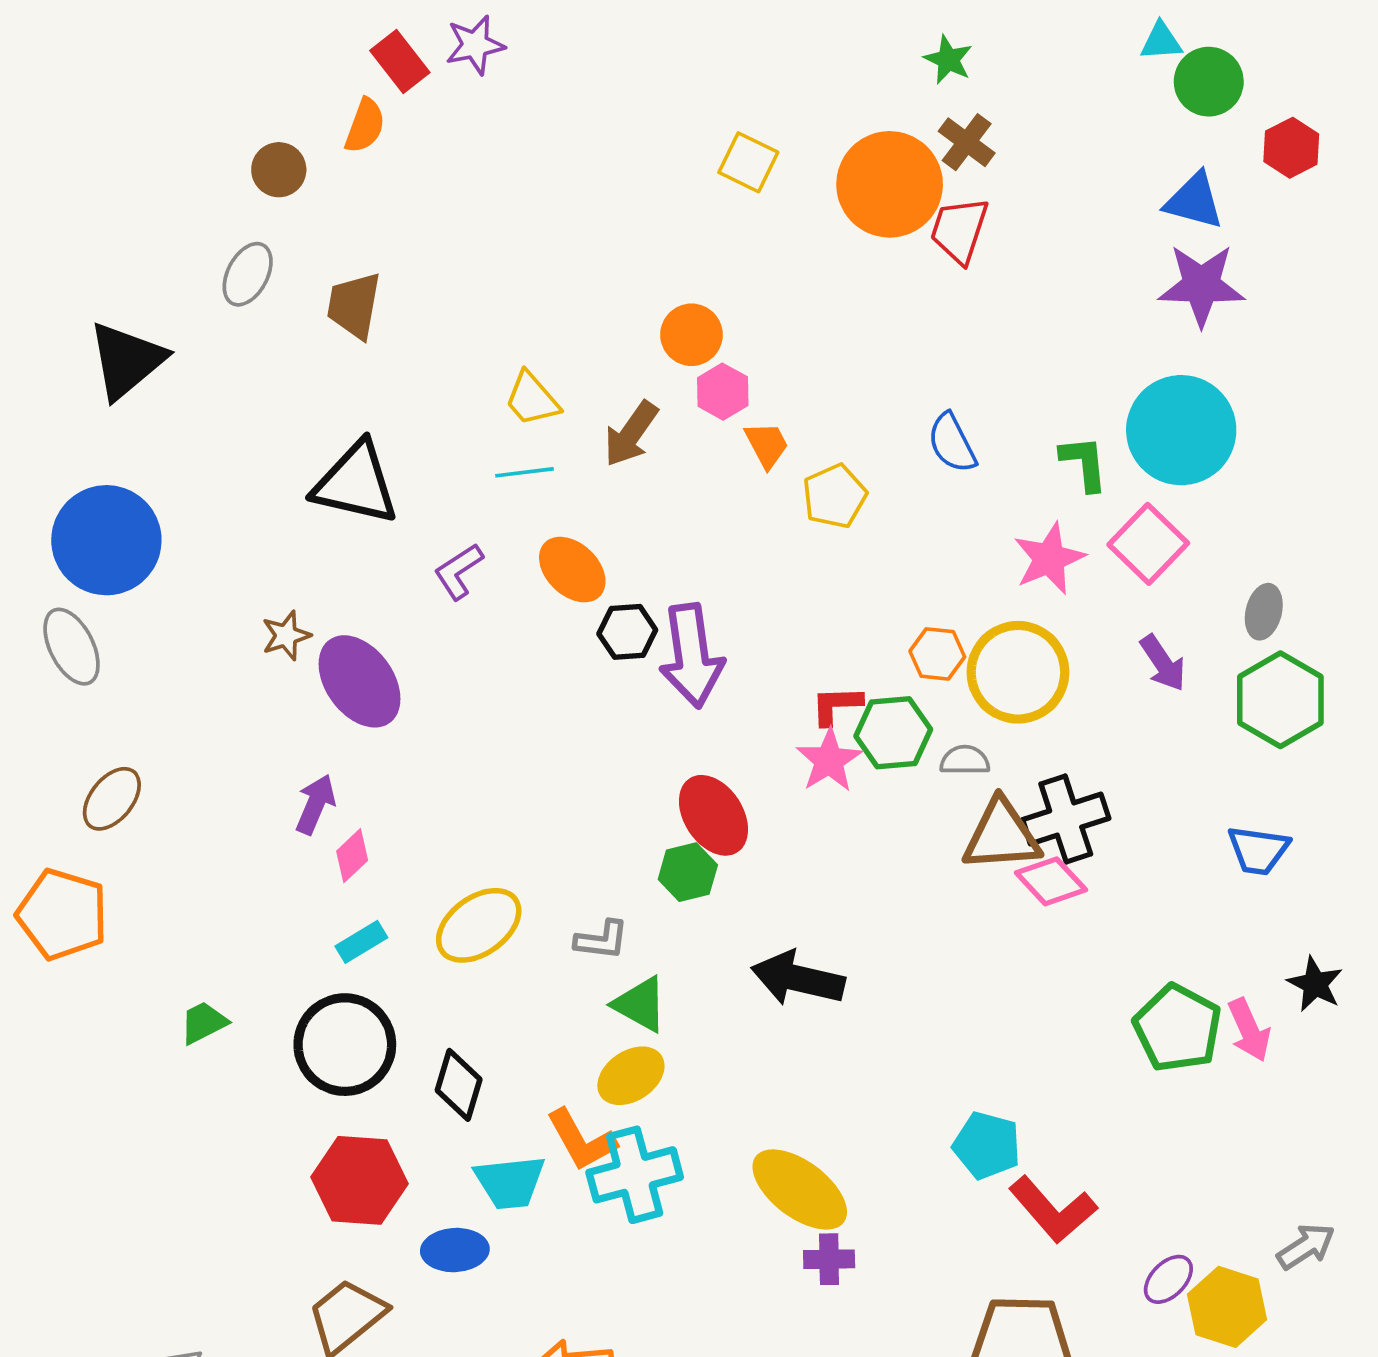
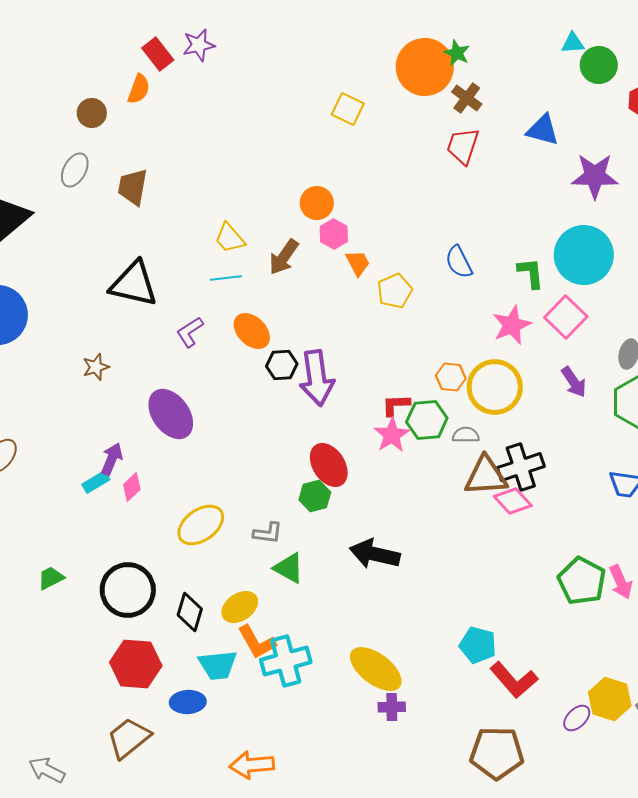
orange circle: (890, 184) -> (425, 67), moved
blue triangle: (1194, 201) -> (543, 130), moved
purple ellipse: (360, 681) -> (171, 414), moved
cyan rectangle: (361, 942) -> (96, 482), moved
yellow ellipse: (631, 1076) -> (240, 607), moved
yellow hexagon: (1227, 1307) -> (610, 699), moved

